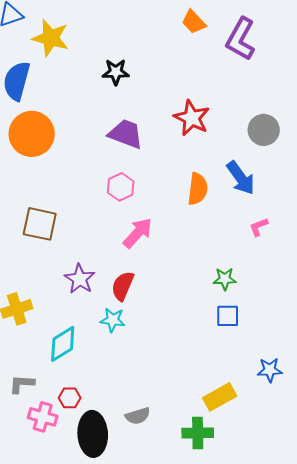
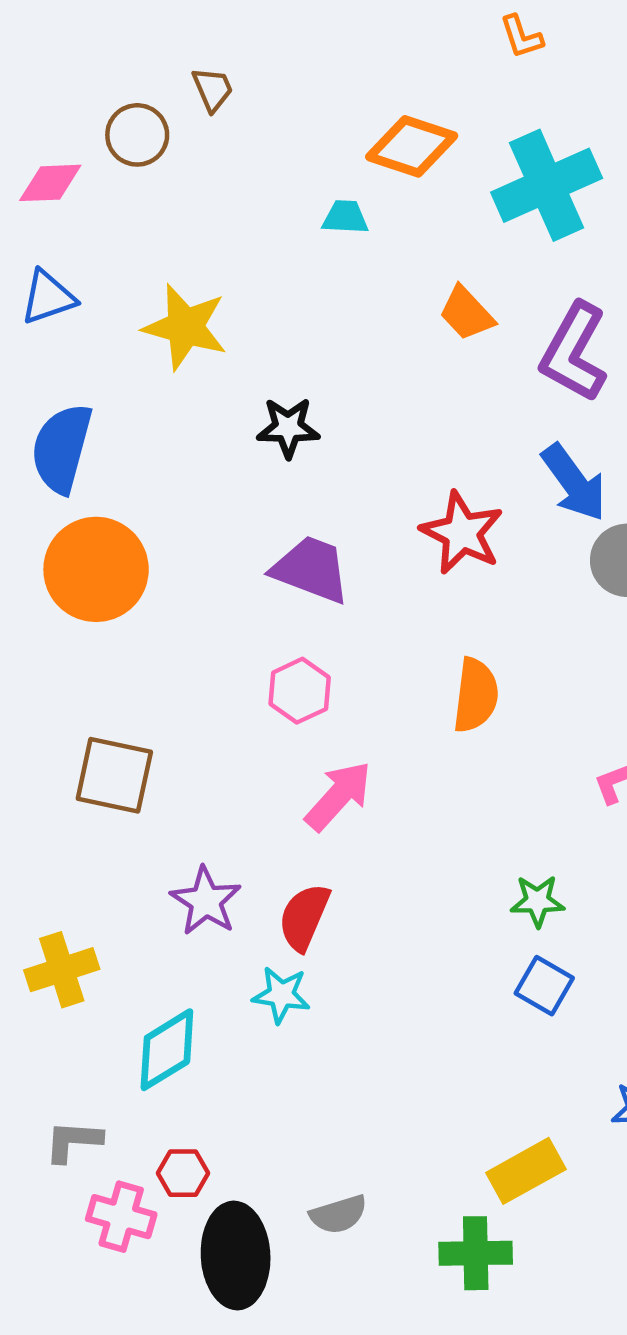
yellow star: (51, 38) -> (185, 327), moved
blue arrow: (241, 178) -> (574, 483), moved
blue square: (228, 316) -> (544, 986), turned 30

